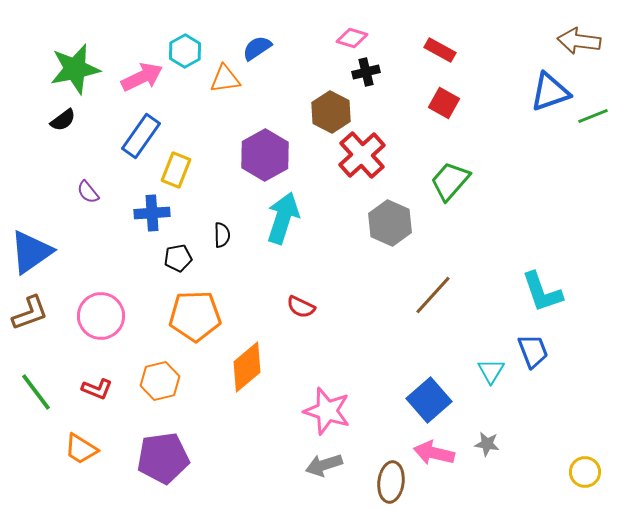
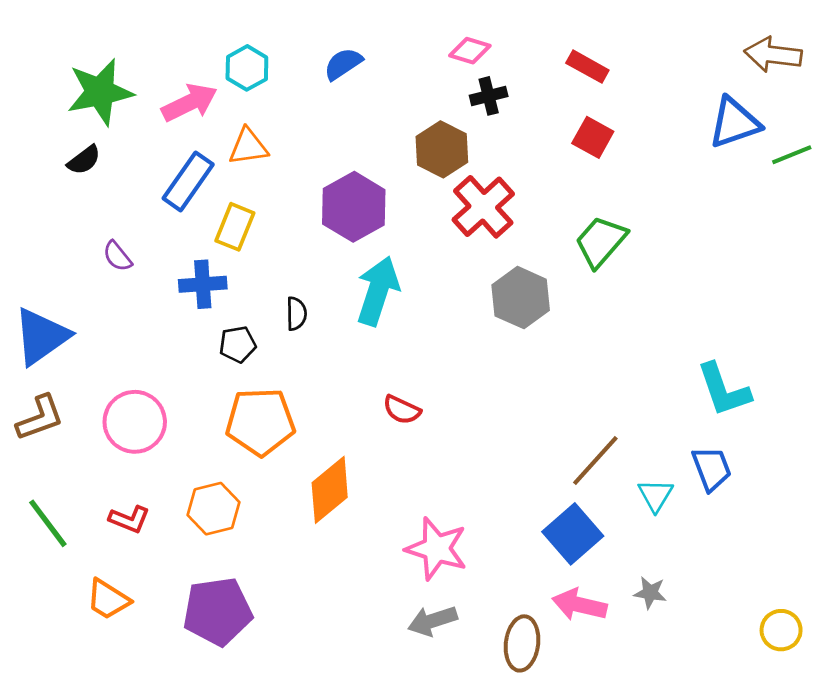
orange triangle: (225, 79) -> (248, 147), moved
brown line: (433, 295) -> (595, 461), moved

